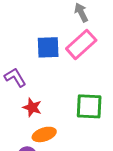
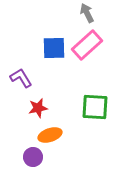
red star: (32, 107) -> (38, 108), turned -30

